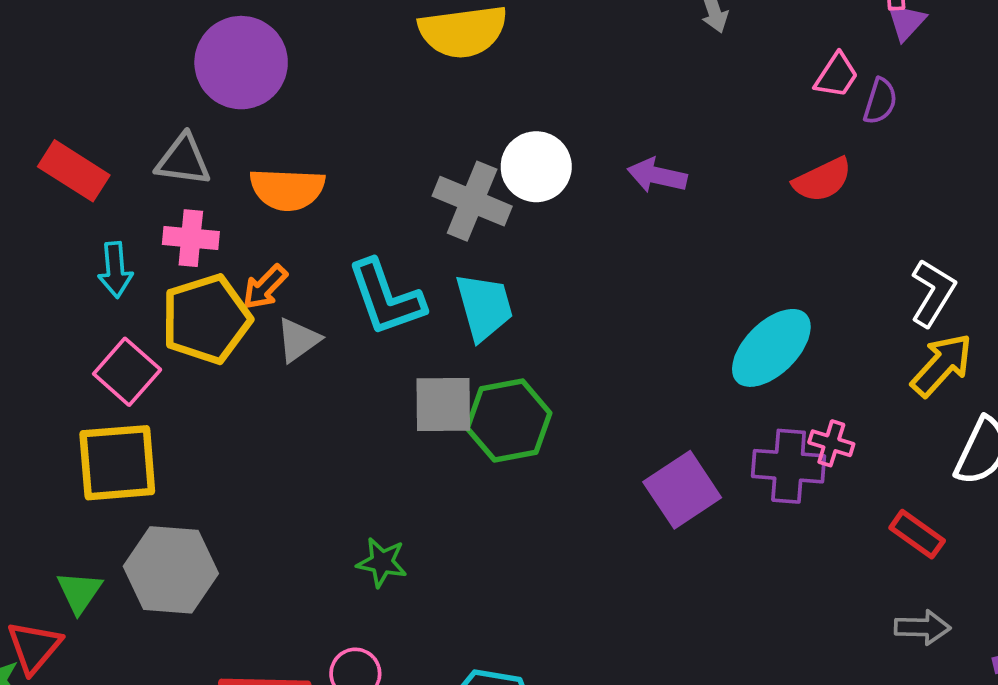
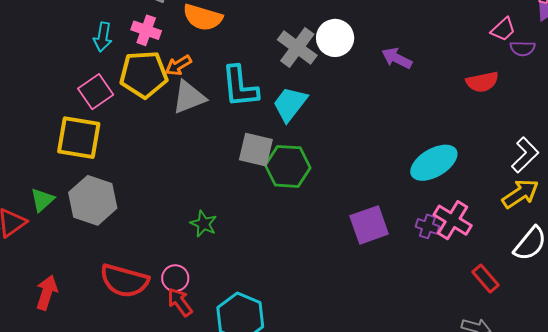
purple semicircle: (880, 101) -> (523, 48), turned 60
cyan trapezoid: (484, 307) -> (290, 104), turned -141
gray triangle: (298, 340) -> (189, 97), size x1.4
pink cross: (831, 443) -> (453, 220), size x1.6
purple cross: (789, 466) -> (428, 226), size x0.6

